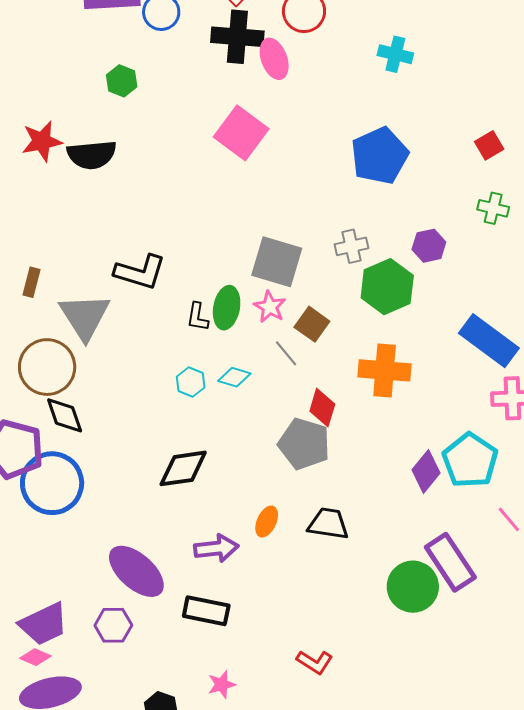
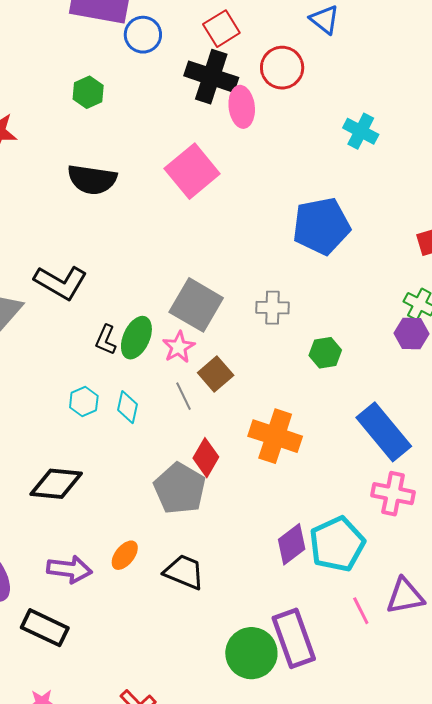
black semicircle: (92, 155) -> (92, 180), moved
purple hexagon: (429, 246) -> (412, 334), moved
green hexagon: (387, 287) -> (325, 353), moved, size x0.6
cyan diamond: (234, 377) -> (128, 407), turned 72

